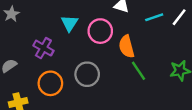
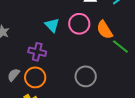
gray circle: (87, 74) -> (86, 76), moved
orange circle: (50, 83) -> (35, 77), moved

